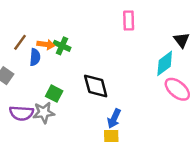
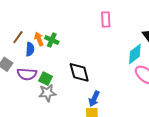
orange arrow: (46, 44) -> (39, 39), turned -120
purple semicircle: (21, 113) -> (27, 74), moved
gray star: (44, 113) -> (47, 93), moved

